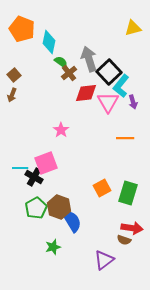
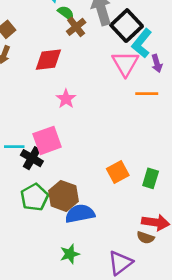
red diamond: (86, 93) -> (48, 60), moved
orange line: (125, 138) -> (147, 94), moved
green rectangle: (128, 193) -> (151, 178), size x0.7
blue semicircle: (72, 221) -> (80, 214), turned -70
green star: (53, 247) -> (70, 254), moved

